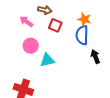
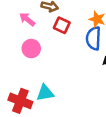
cyan triangle: (47, 60) -> (45, 93), moved

